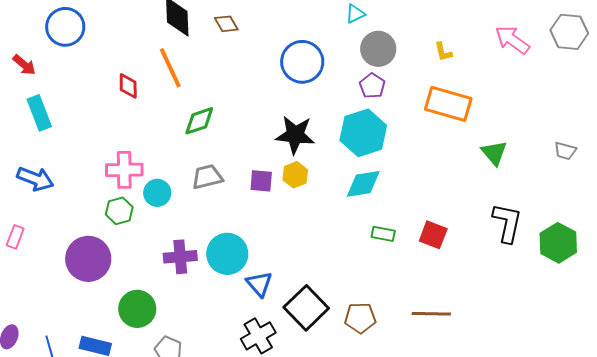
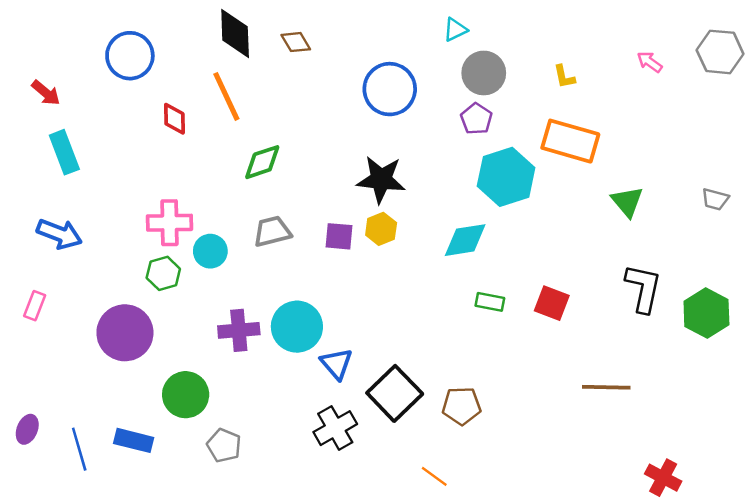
blue circle: (65, 27) -> (130, 56), moved
pink arrow: (512, 40) -> (650, 62), size x0.6
cyan hexagon: (363, 133) -> (506, 177), moved
brown line: (431, 314) -> (606, 387), moved

